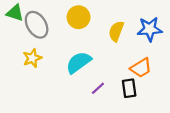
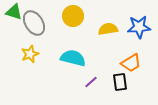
yellow semicircle: (116, 31) -> (108, 29), turned 60
cyan semicircle: (79, 62) -> (73, 58), turned 50

